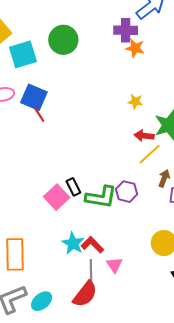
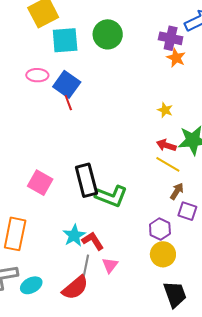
yellow line: (150, 154) -> (168, 164), turned 60
black rectangle: (73, 187) -> (86, 180), size x1.8
purple hexagon: (127, 192) -> (160, 229), moved
pink square: (57, 197) -> (40, 183), moved, turned -30

